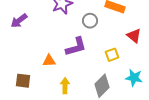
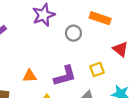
purple L-shape: (76, 47) -> (65, 76), moved

